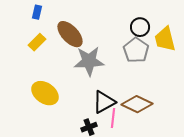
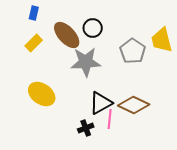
black circle: (140, 27) -> (93, 28), moved

